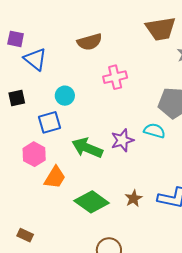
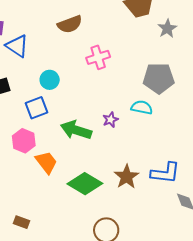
purple star: (122, 140) -> (110, 120), size x0.7
orange trapezoid: (55, 177) -> (46, 162), turned -65
brown star: (134, 198) -> (127, 177), size x1.4

